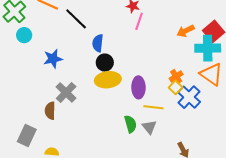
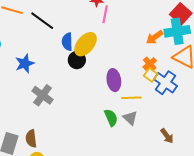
orange arrow: (186, 31) -> (155, 37), moved
yellow ellipse: (108, 80) -> (86, 44), moved, turned -35
brown semicircle: (50, 111) -> (31, 139), moved

